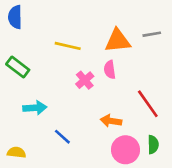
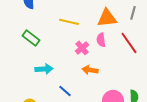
gray line: (152, 34) -> (133, 13), turned -64
red line: (148, 104) -> (129, 43), moved
orange arrow: (111, 121) -> (90, 70), moved

